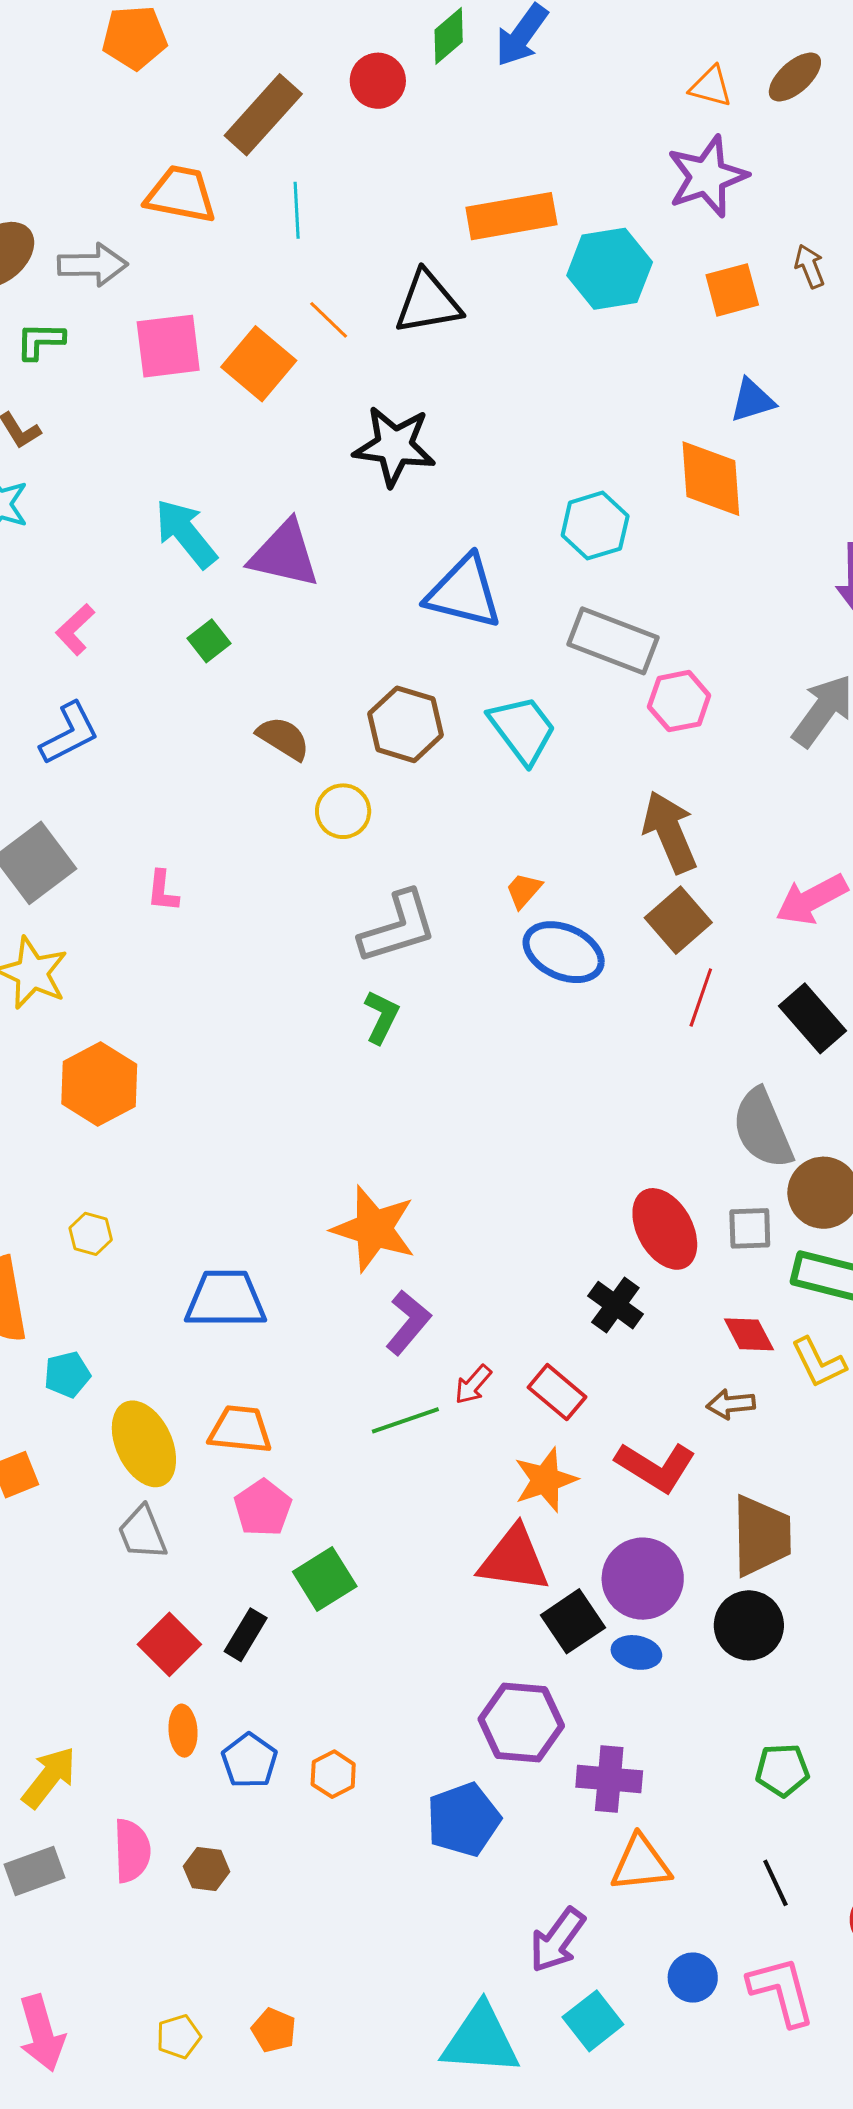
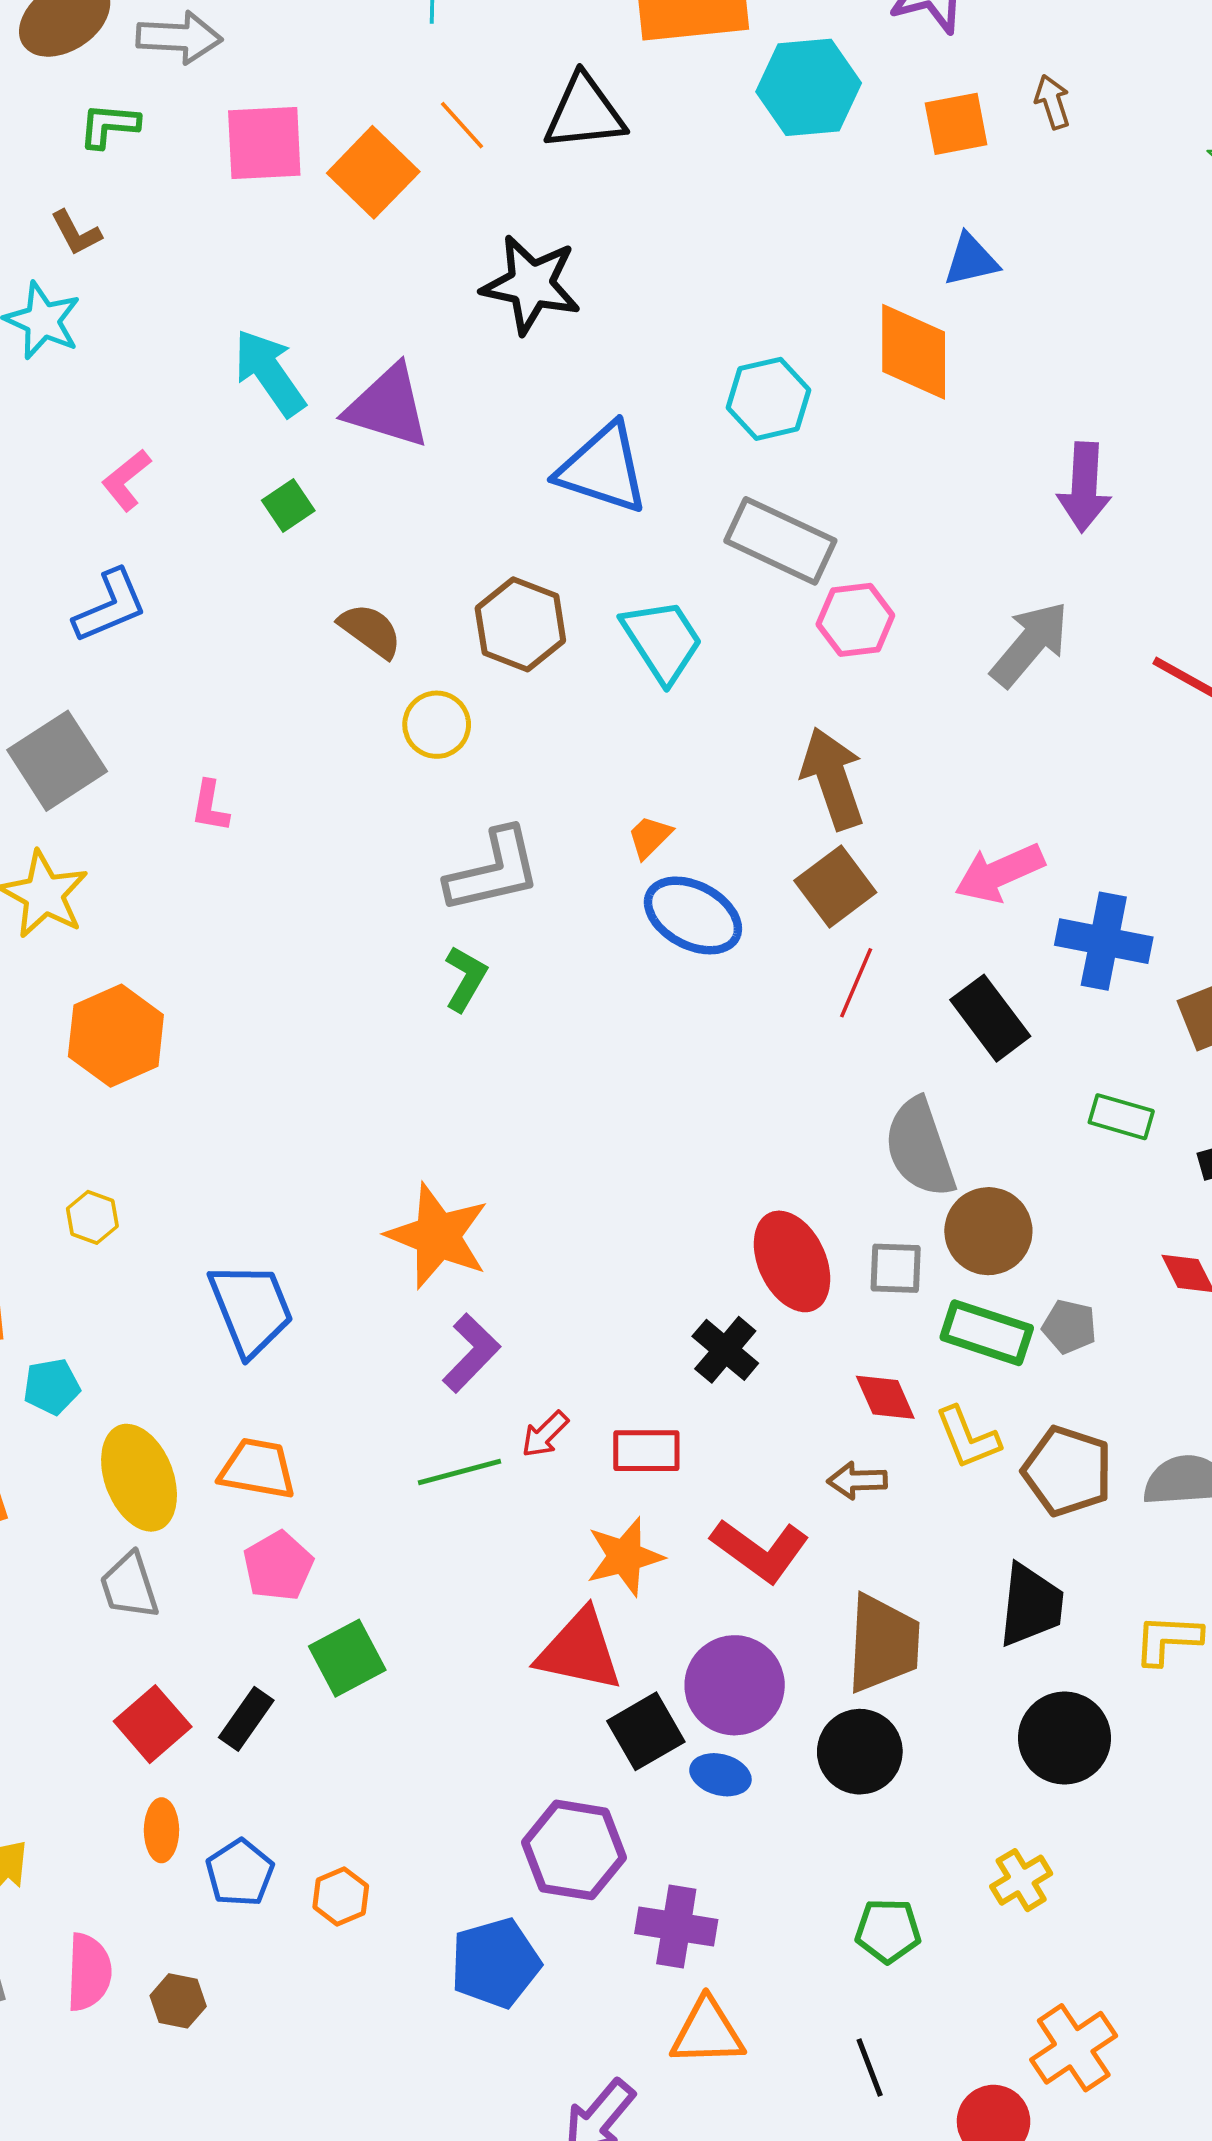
blue trapezoid: (226, 1299) -> (251, 1309), turned 64
red rectangle: (557, 1392) -> (646, 1451), turned -44

